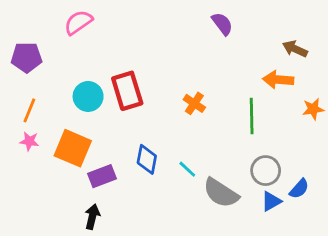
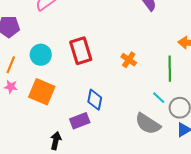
cyan circle: (88, 96) -> (41, 55), moved
cyan line: (187, 169) -> (159, 98), moved
purple rectangle: (102, 176) -> (80, 121), moved

